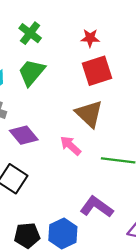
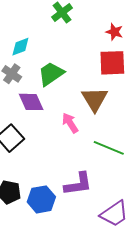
green trapezoid: (31, 72) -> (51, 74), moved
purple L-shape: (97, 207) -> (78, 184), turned 120

